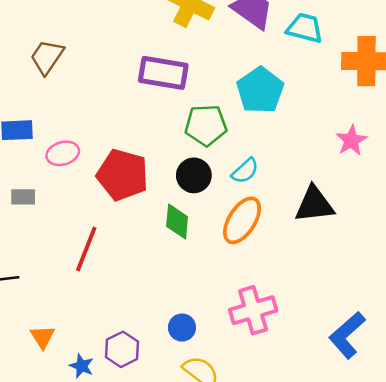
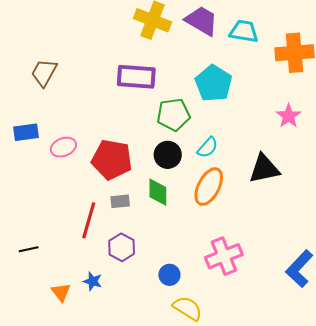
gray rectangle: (23, 197) -> (120, 201), moved
purple hexagon: (122, 349) -> (122, 247), moved
blue star: (82, 366) -> (93, 281), moved

